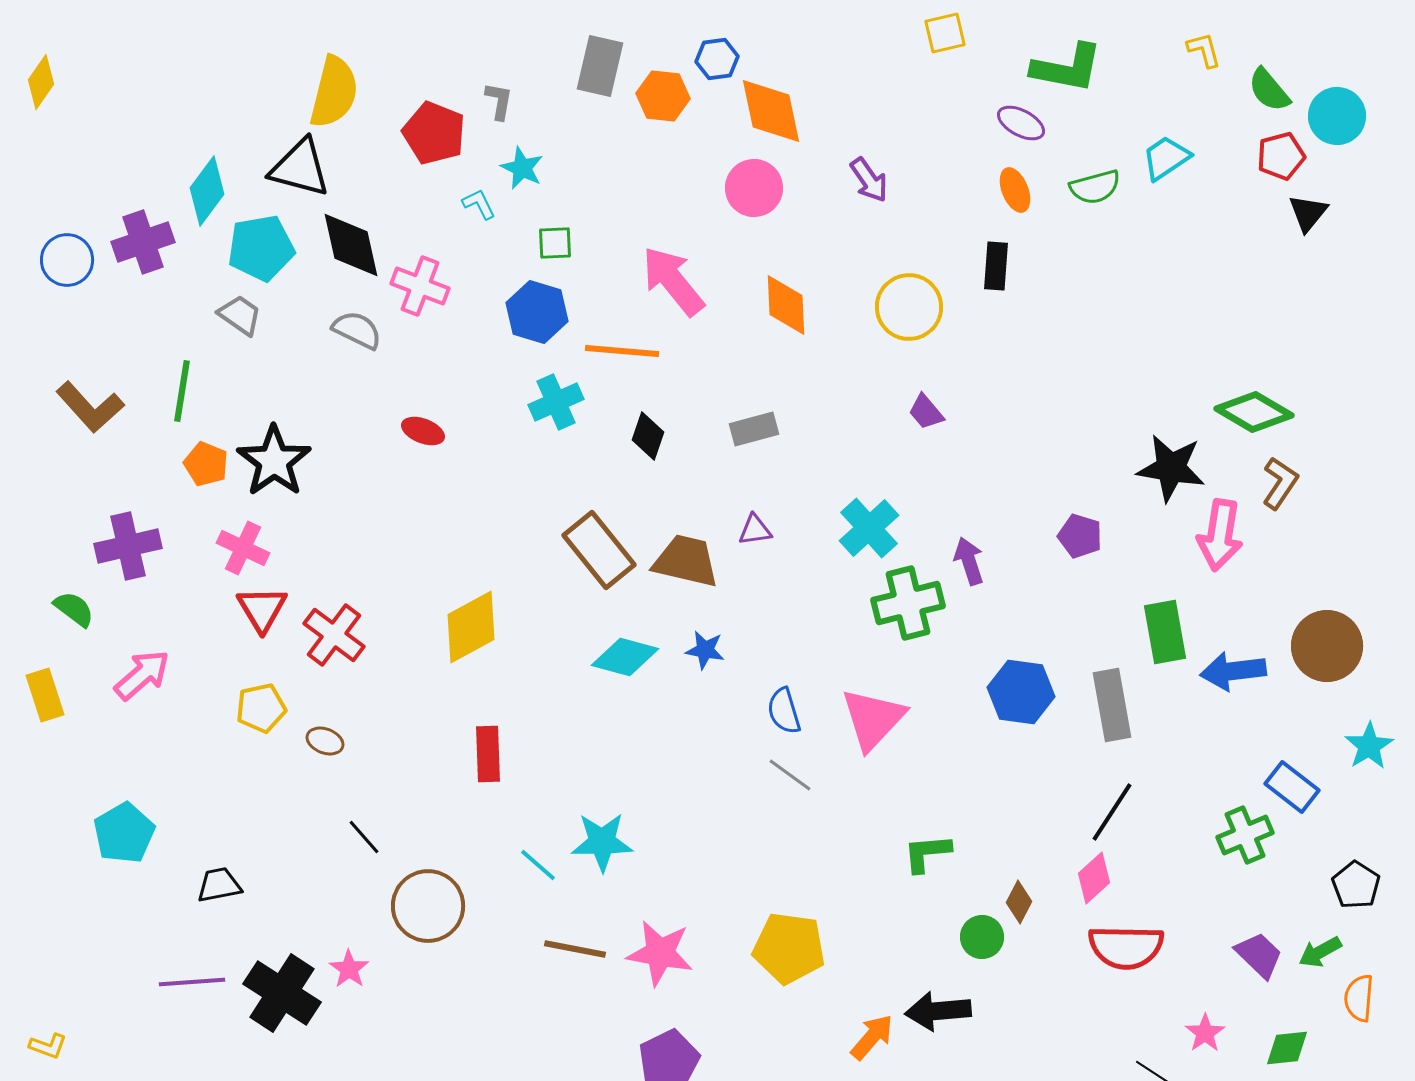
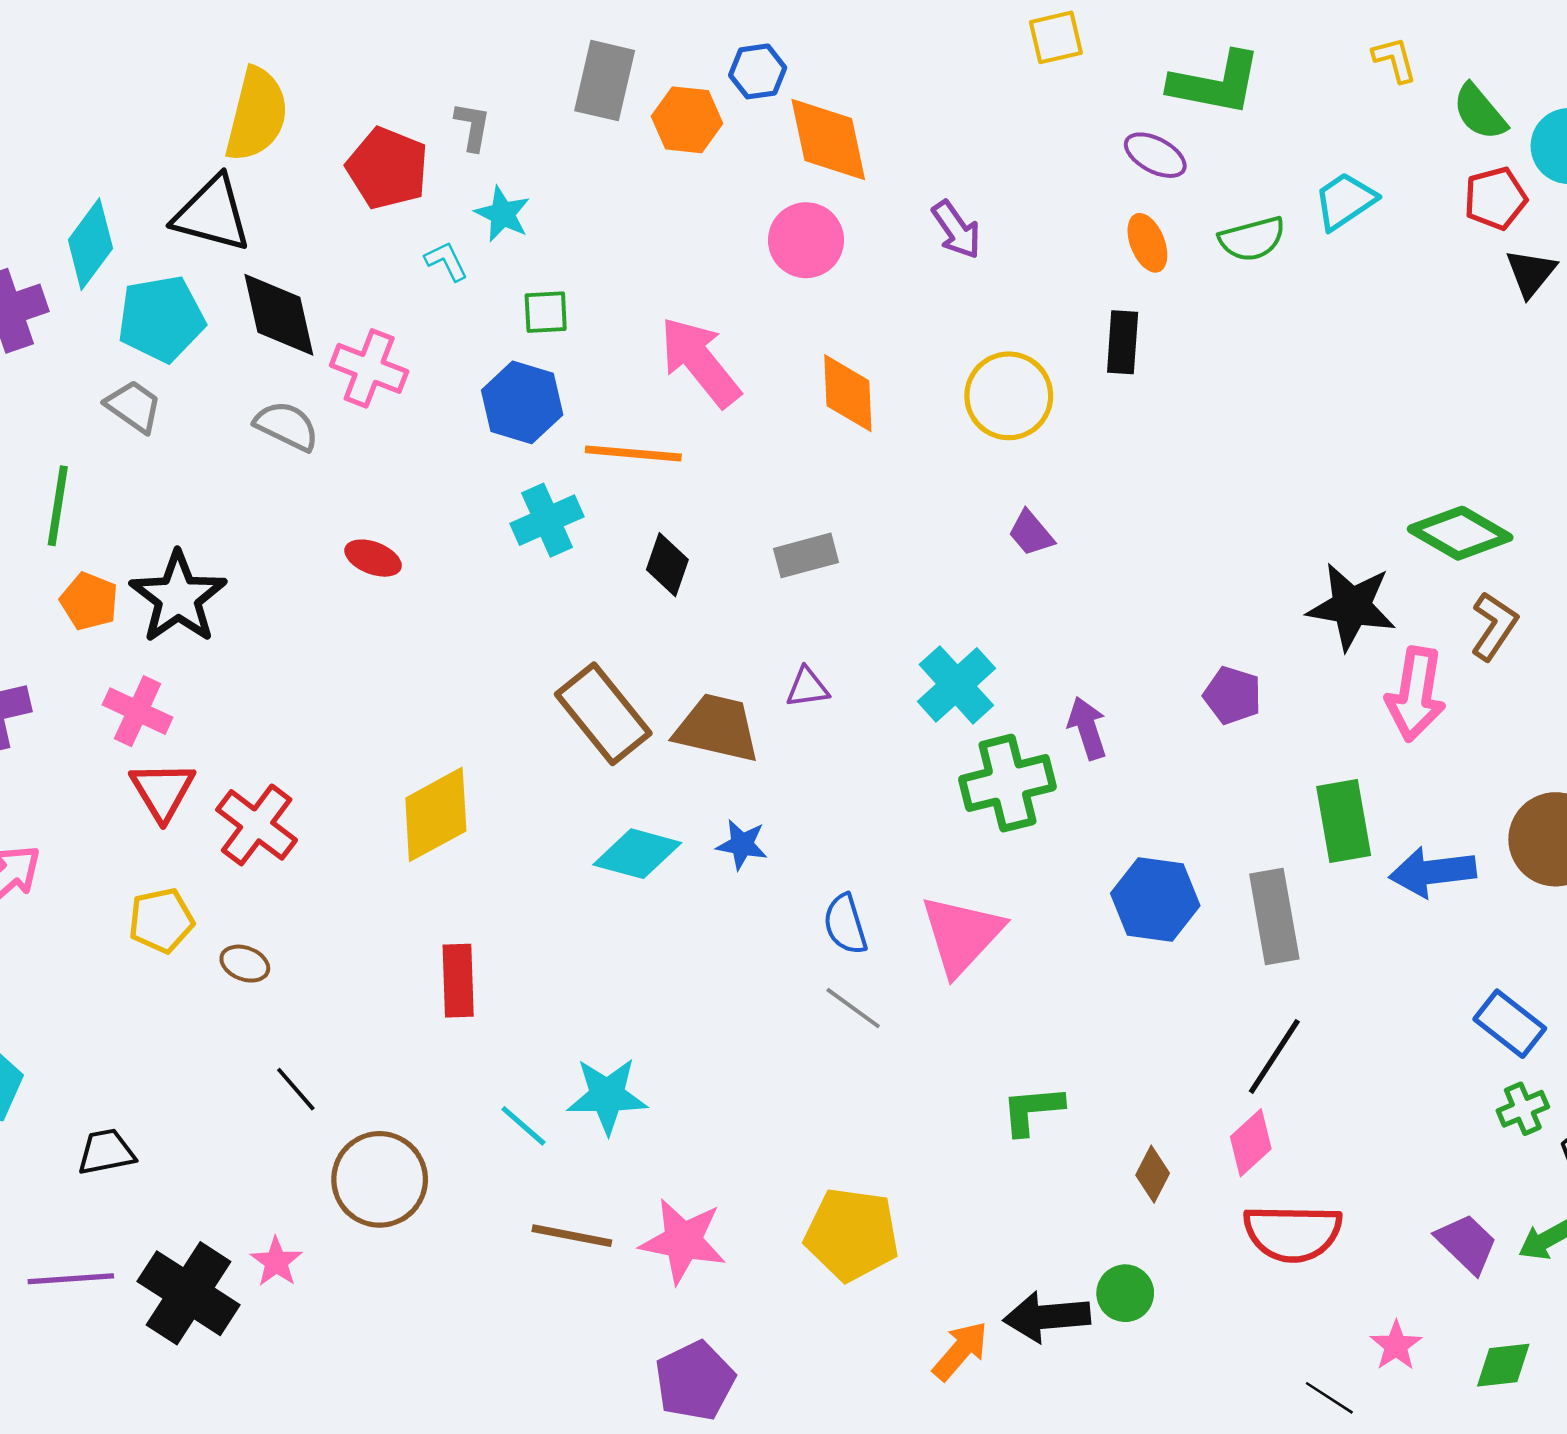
green cross: (1245, 835) -> (1523, 1109), moved, size x0.7
green circle: (982, 937) -> (1125, 1293), moved

